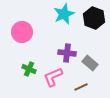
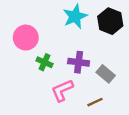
green cross: (29, 69) -> (45, 62), moved

